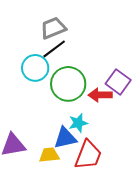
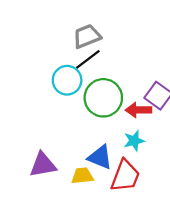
cyan star: (78, 123) -> (134, 141), moved
blue triangle: (65, 138) -> (100, 157), turned 35

